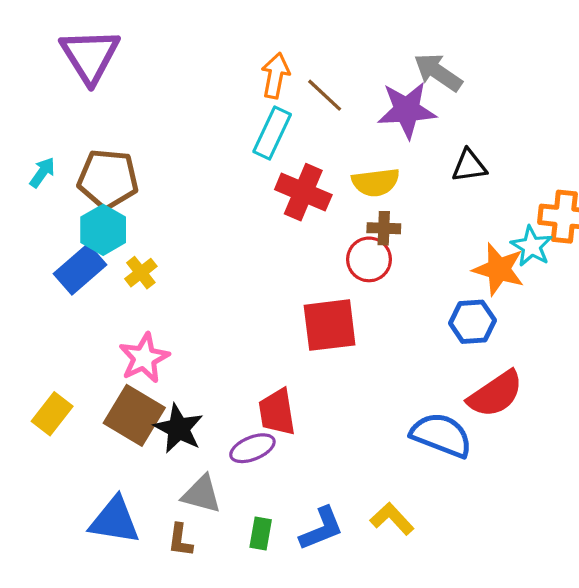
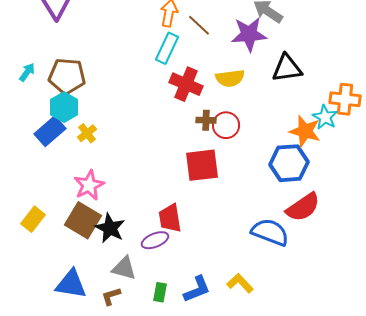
black triangle: (469, 166) -> (287, 68), size x1.4
brown cross: (384, 228) -> (206, 120), moved
blue hexagon: (472, 322) -> (289, 163), size x1.4
brown L-shape: (180, 540) -> (111, 296), turned 65

